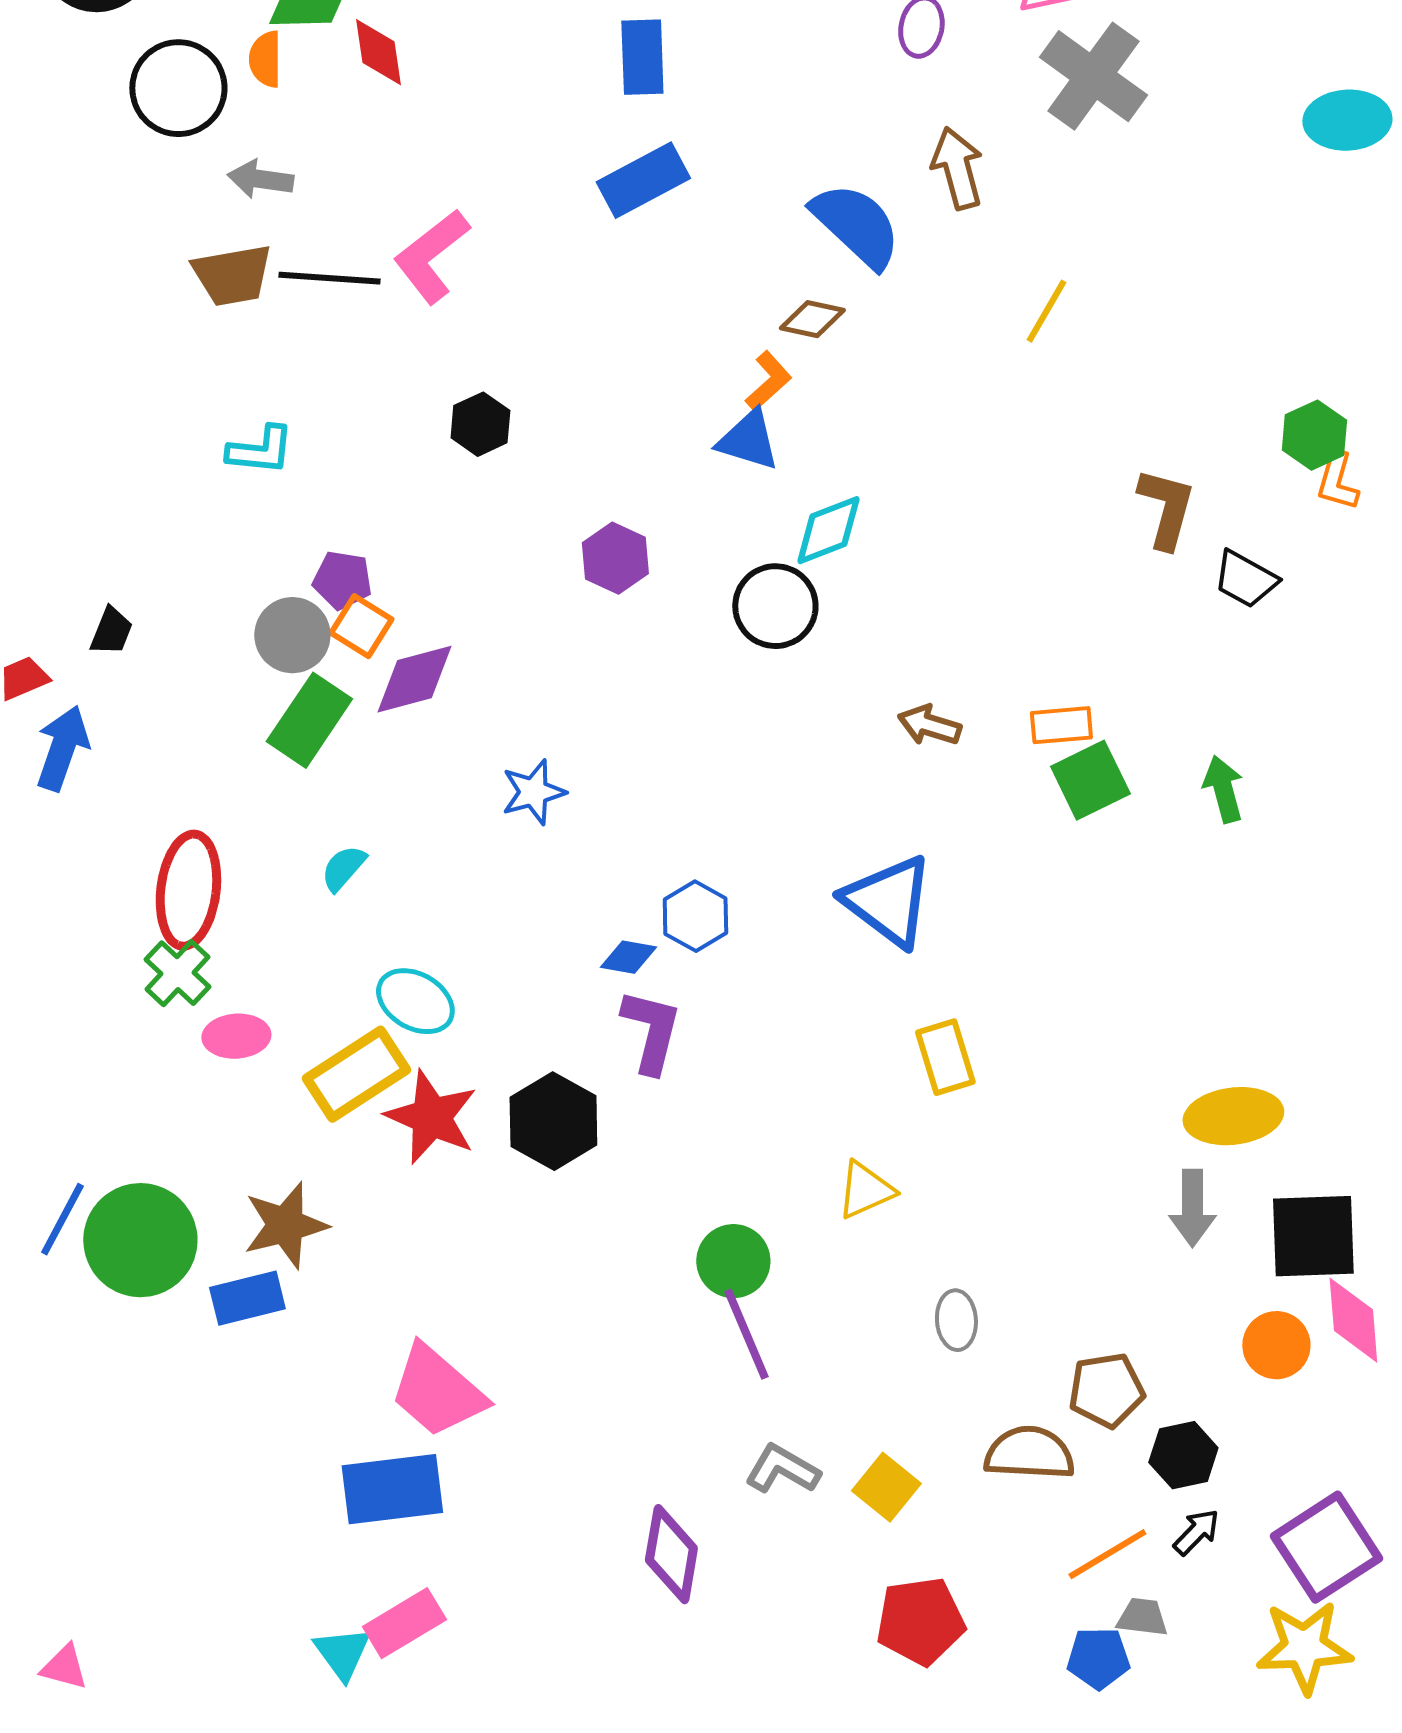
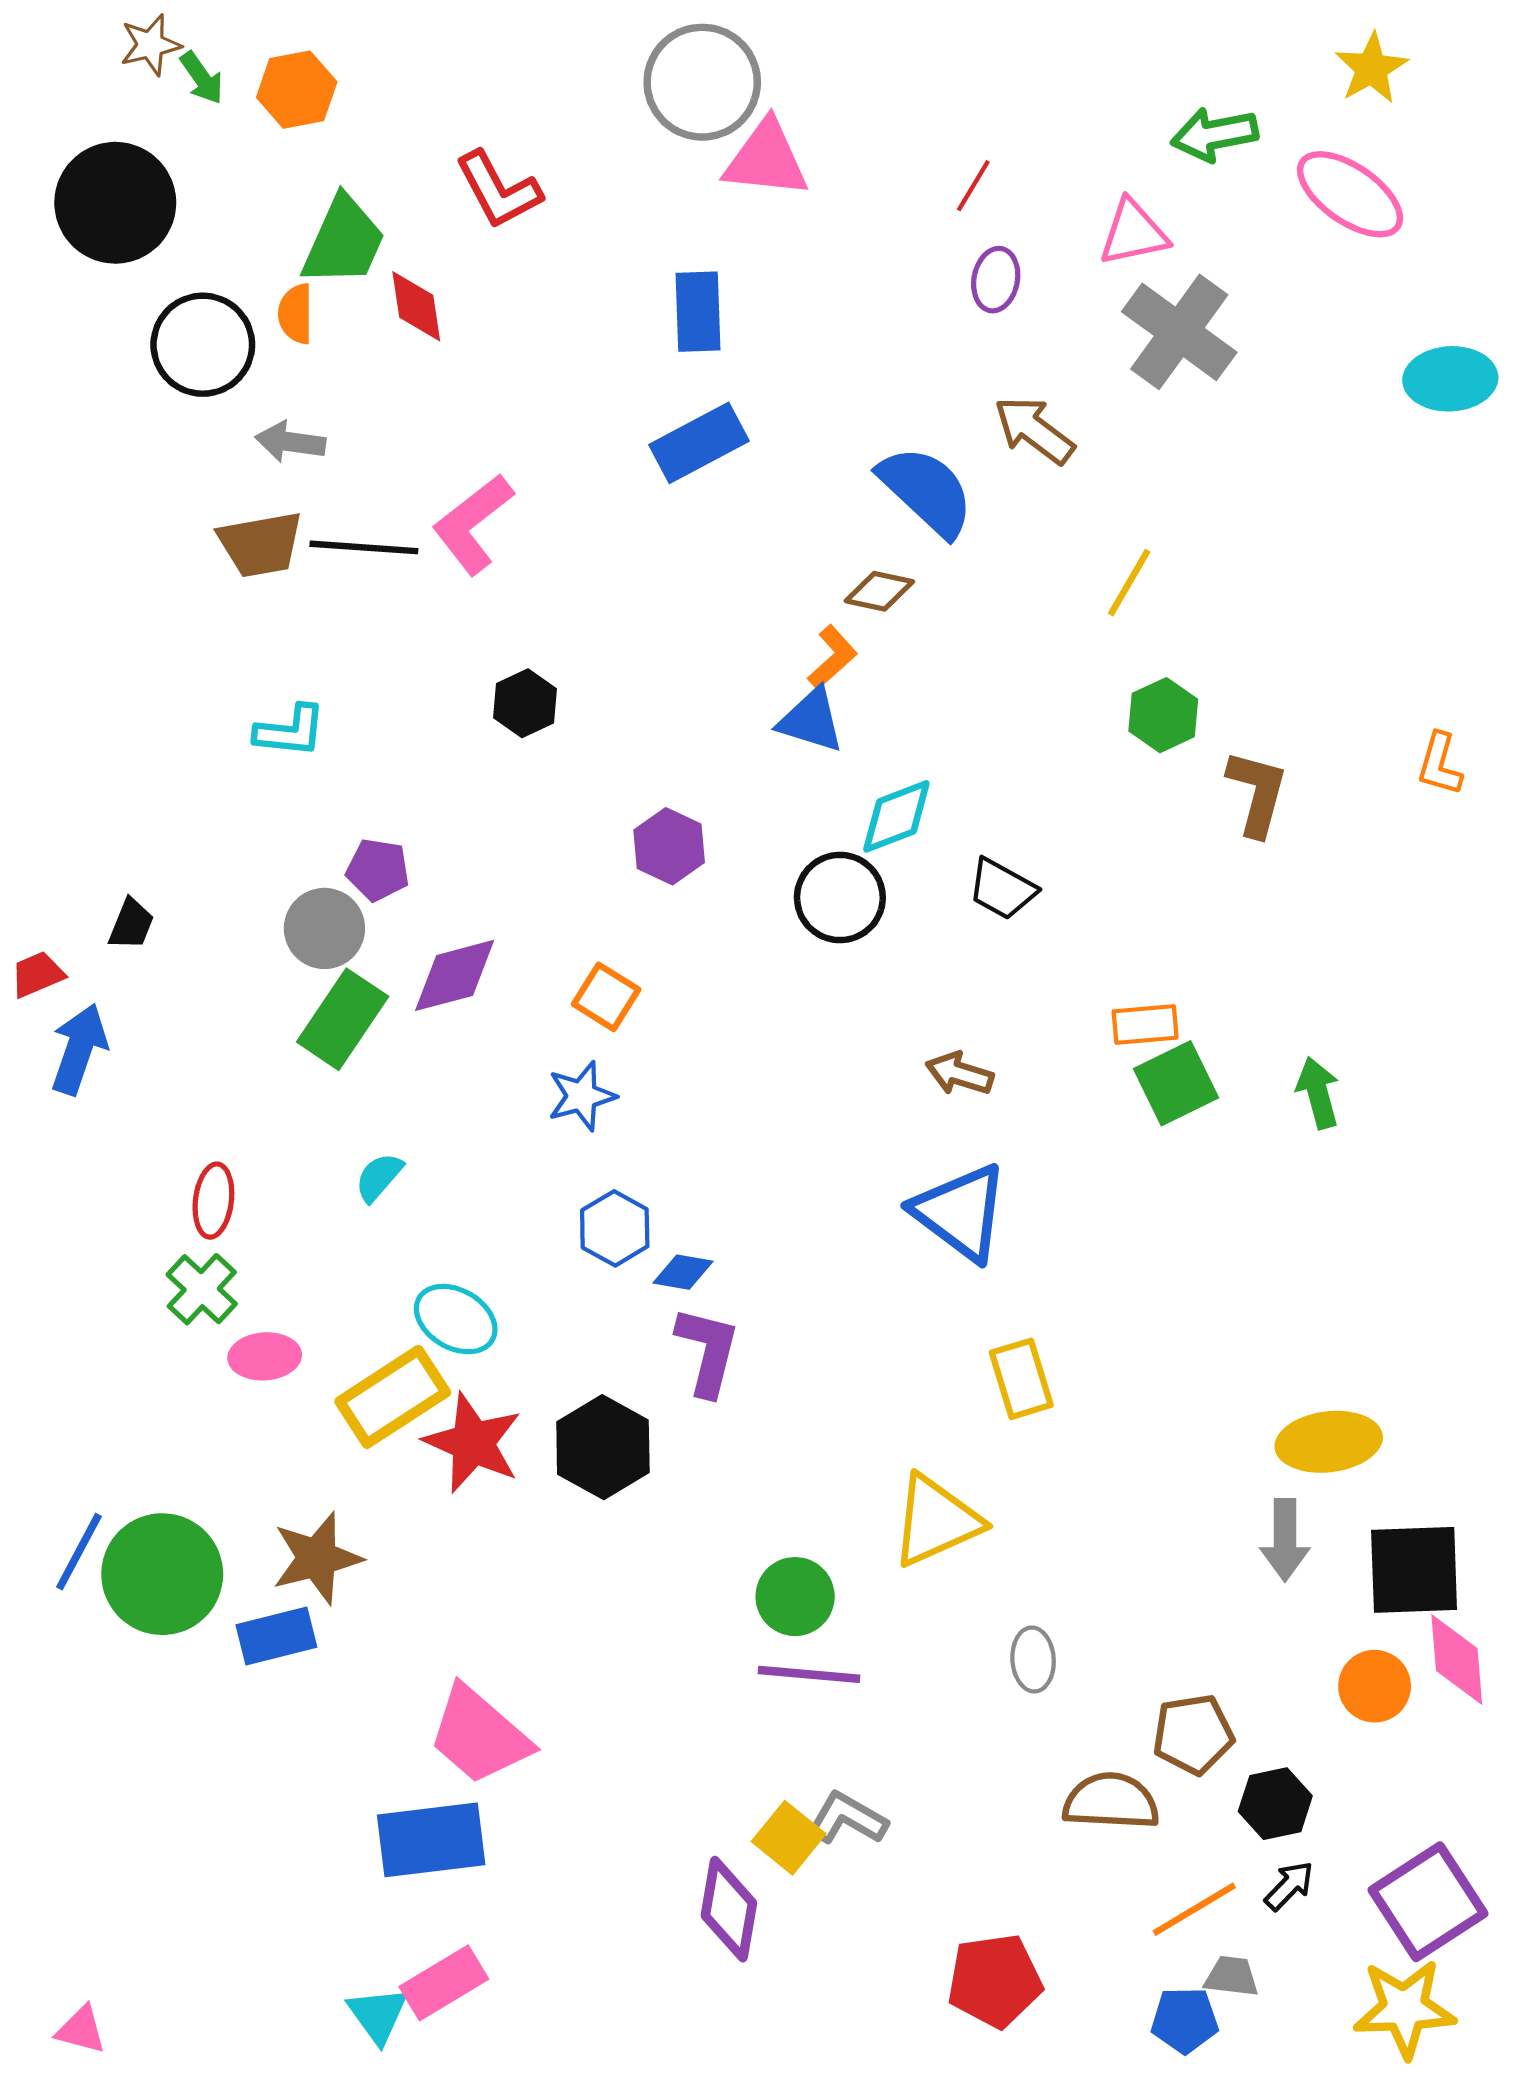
brown arrow: (957, 168) -> (1034, 430), turned -38
green hexagon: (1314, 435) -> (1163, 715), moved
black trapezoid: (1245, 579) -> (1002, 889), moved
orange square: (361, 626) -> (606, 997), moved
brown arrow: (929, 725) -> (959, 1074), moved
red ellipse: (188, 890) -> (213, 1201), size x0.6
blue hexagon: (695, 916) -> (615, 1228), moved
yellow triangle: (865, 1190) -> (936, 1521), size x1.5
purple line: (746, 1334) -> (809, 1674), turned -62
yellow square: (886, 1487) -> (789, 1838), moved

